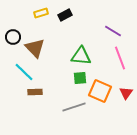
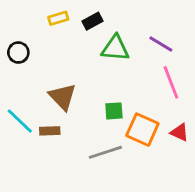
brown triangle: (35, 48) -> (63, 97), moved
green triangle: (81, 56) -> (115, 48), moved
cyan line: (24, 72) -> (20, 121), moved
red triangle: (126, 93) -> (180, 132), turned -40

